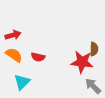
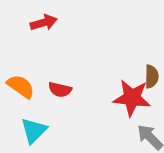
red arrow: (13, 35) -> (44, 23), moved

